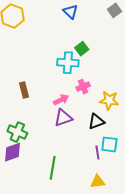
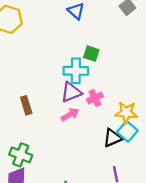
green square: (82, 49) -> (91, 54), turned -32
purple triangle: (63, 118) -> (71, 92), moved
cyan square: (109, 144) -> (127, 131), moved, turned 36

